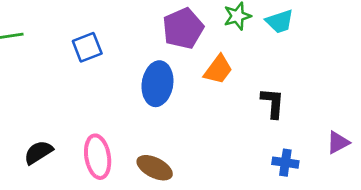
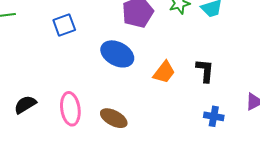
orange trapezoid: (218, 70) -> (164, 72), moved
blue ellipse: (157, 84) -> (117, 54), turned -72

